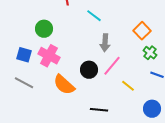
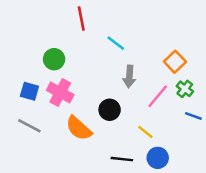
pink line: (112, 66) -> (158, 96), moved
yellow line: (128, 86) -> (145, 132), moved
blue circle: (152, 109) -> (158, 158), moved

